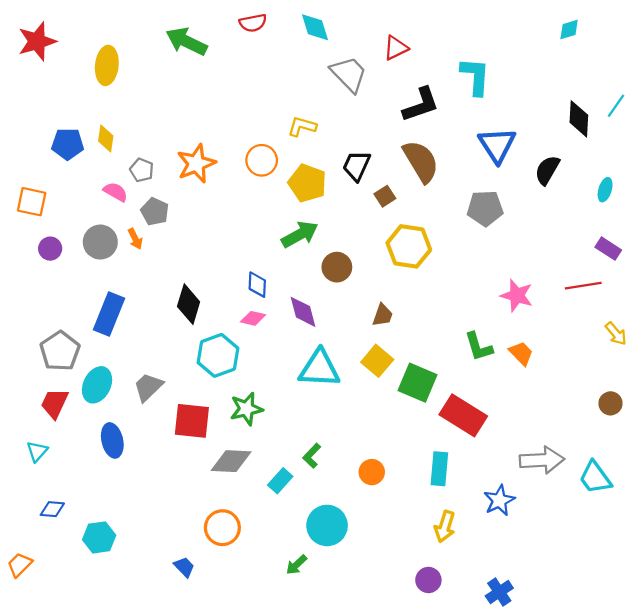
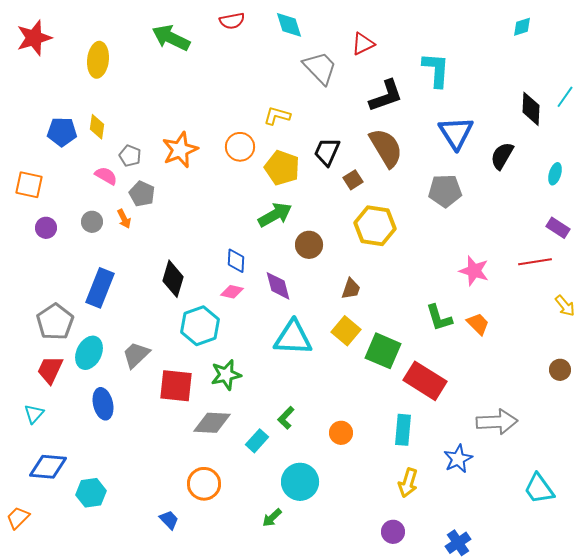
gray circle: (100, 242) -> (92, 222), size x0.7
cyan trapezoid: (595, 478) -> (539, 489), moved
blue diamond: (52, 509) -> (48, 467), size x1.6

